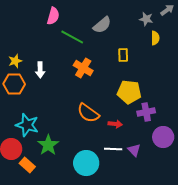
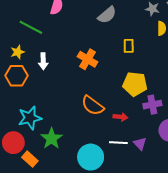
green line: (72, 37) -> (31, 27), moved
cyan star: (27, 125) -> (30, 118), turned -30

